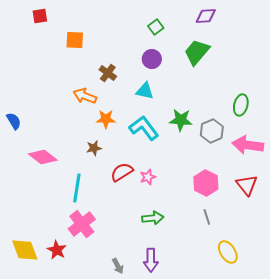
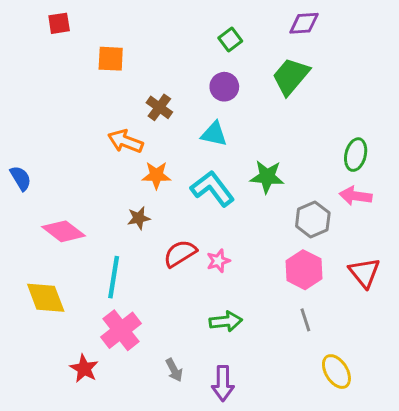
gray hexagon: (212, 131) -> (313, 220), moved
pink arrow: (248, 145) -> (356, 196), moved, size x0.7
yellow diamond: (25, 250) -> (46, 298), moved
gray arrow: (118, 266) -> (174, 370), moved

